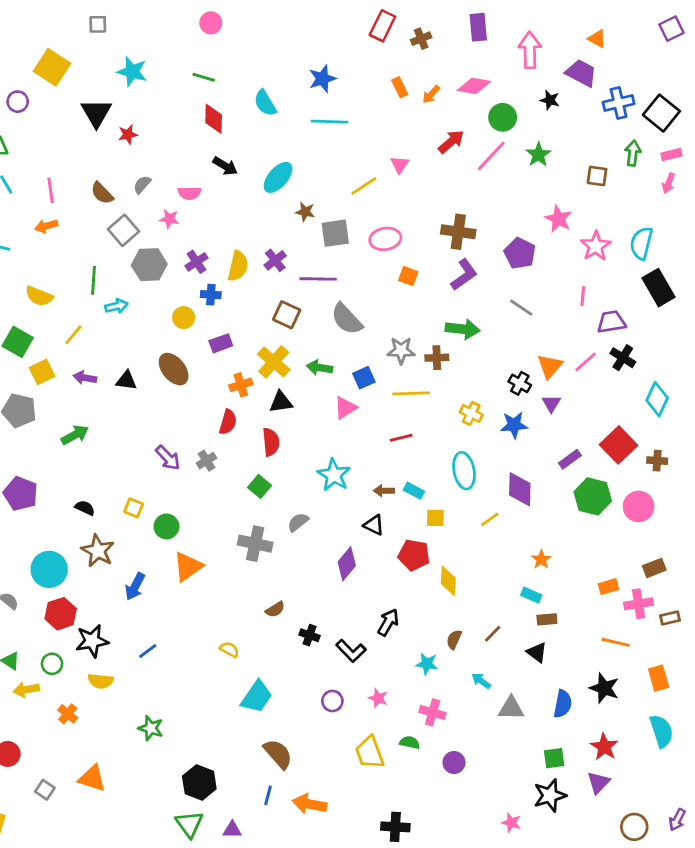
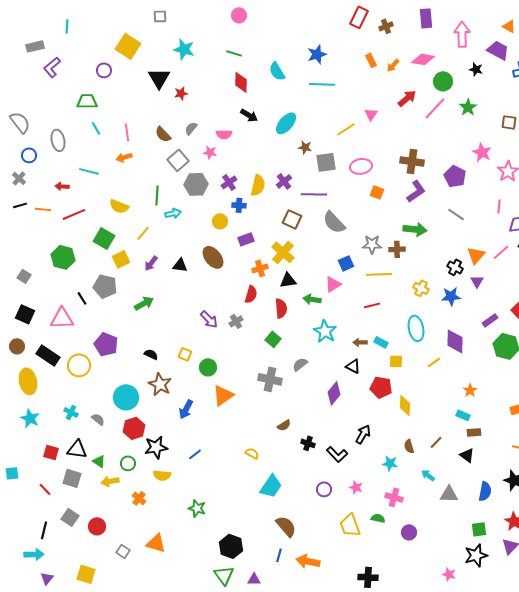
green arrow: (320, 368) -> (312, 299), moved
purple arrow: (85, 378) -> (151, 263), turned -63
brown semicircle: (454, 639) -> (409, 446), turned -40

